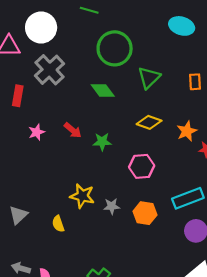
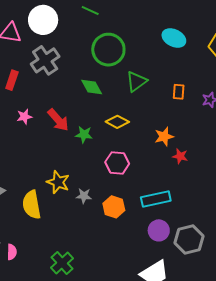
yellow diamond: (149, 122) -> (117, 122), moved
red arrow: (73, 130) -> (58, 120), size x1.4
yellow semicircle: (58, 224) -> (32, 205), size x1.8

